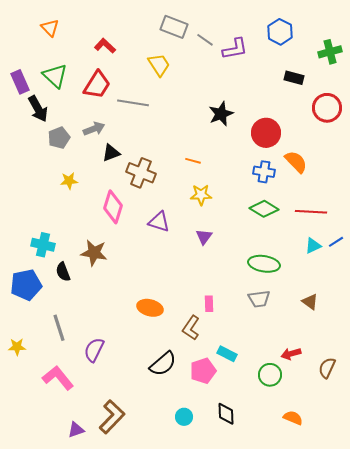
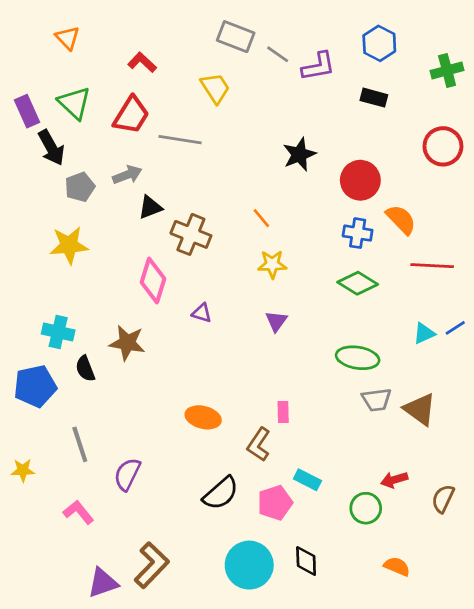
black rectangle: (294, 78) -> (374, 98), moved
orange line: (193, 161) -> (261, 218), turned 35
yellow star: (69, 181) -> (69, 245), moved, size x1.6
red line: (311, 212) -> (432, 266), moved
purple triangle: (159, 222) -> (202, 313), moved, size x0.7
gray trapezoid: (259, 299) -> (377, 400), moved
brown triangle: (310, 302) -> (420, 409), size x1.5
pink L-shape: (58, 378) -> (78, 512), size x0.7
cyan circle: (184, 417) -> (249, 565), size x2.0
purple triangle: (76, 430) -> (103, 583), size x1.4

